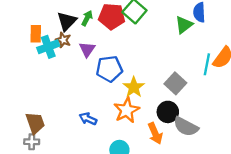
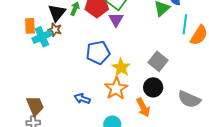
purple triangle: (87, 49) -> (116, 20), moved
cyan line: (207, 64) -> (185, 24), moved
gray semicircle: (186, 127) -> (189, 99), moved

